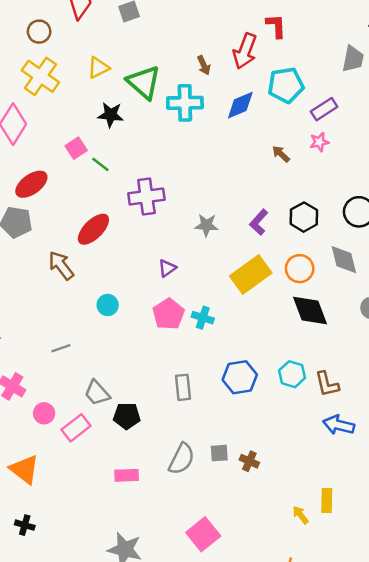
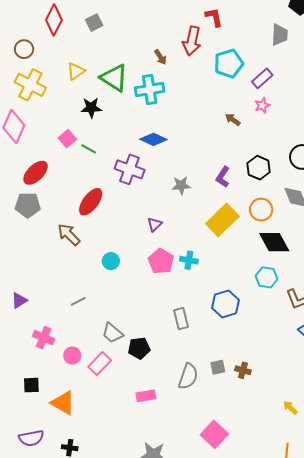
blue diamond: (240, 105) -> (153, 139), moved, turned 56
purple cross: (146, 197) -> (130, 169), turned 36
cyan hexagon: (292, 374) -> (267, 277), moved

